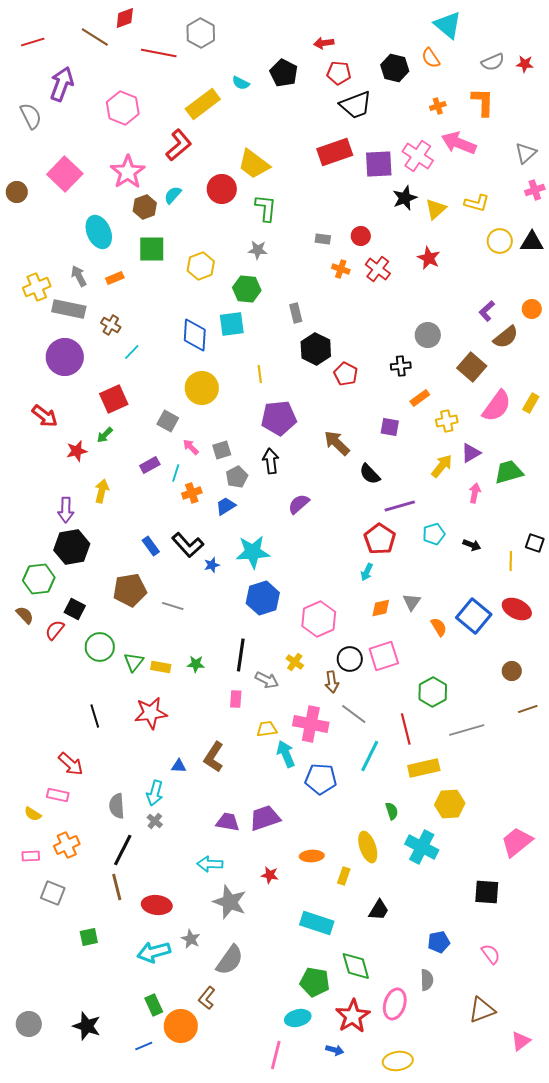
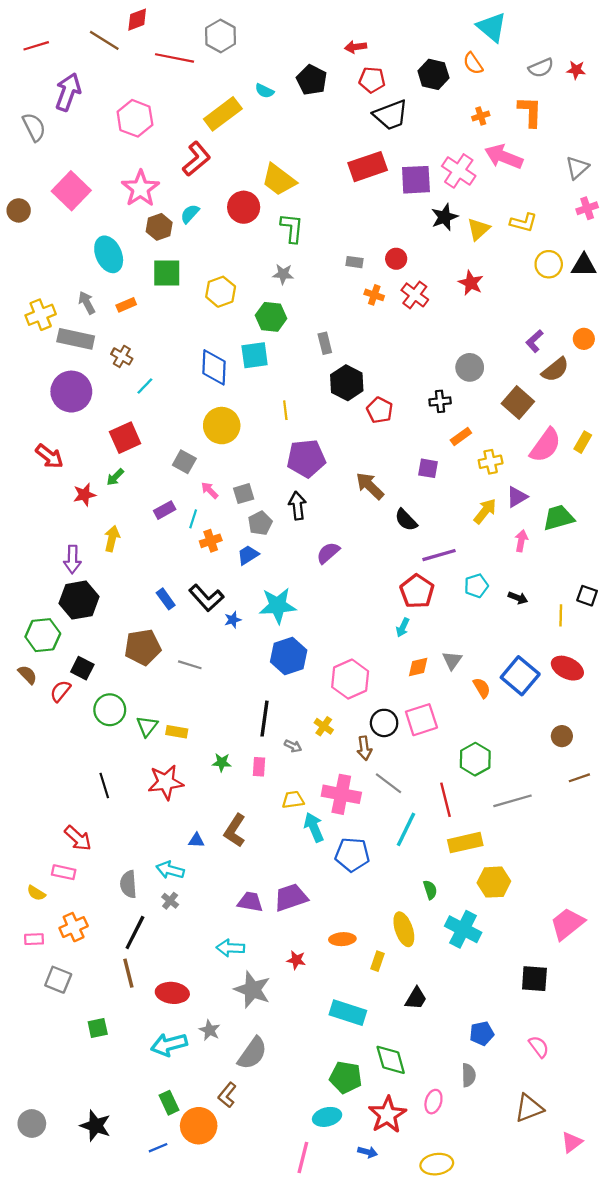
green star: (196, 664) -> (222, 762), moved
gray arrow: (267, 680) -> (293, 746), size x0.7
cyan arrow: (155, 793) -> (170, 870), turned 90
pink ellipse: (395, 1004) -> (433, 1102), size x0.7

